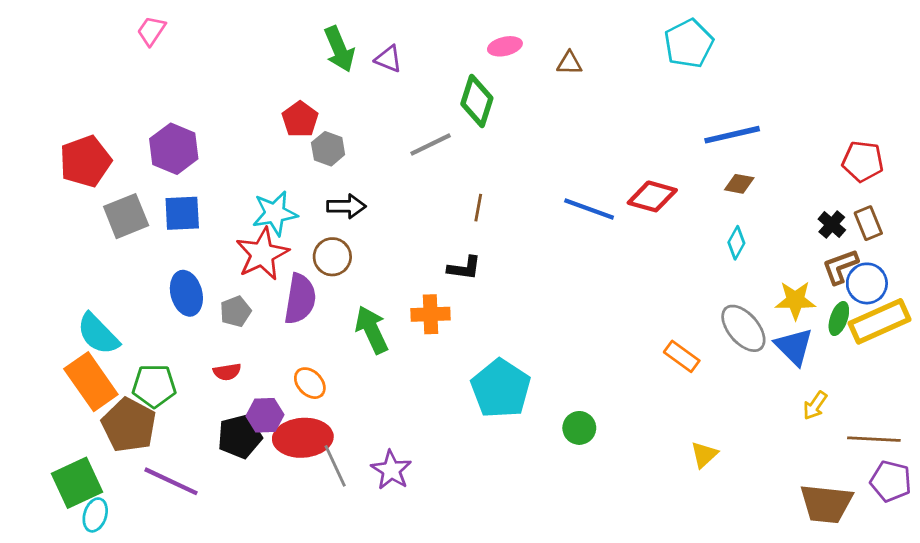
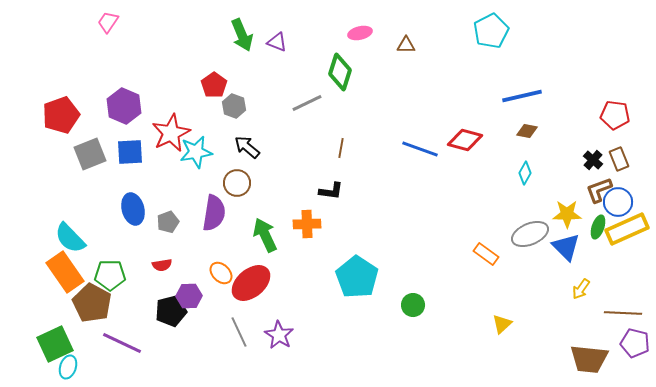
black arrow: (346, 206) -> (247, 147), turned -140
red star: (262, 254) -> (171, 133), moved
gray ellipse: (743, 328) -> (530, 234), turned -72
red ellipse: (303, 438) -> (251, 283), moved, turned -36

